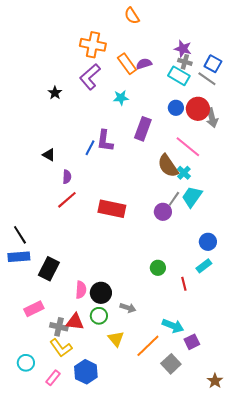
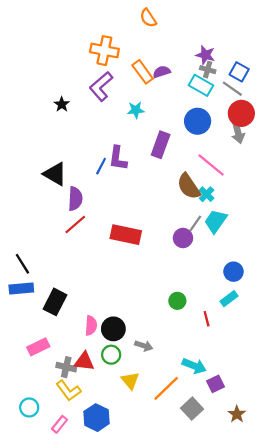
blue circle: (176, 108) -> (198, 121), size x1.5
red circle: (198, 109) -> (241, 113), moved
black triangle: (49, 155) -> (55, 174), size x1.6
purple semicircle: (67, 177) -> (75, 199), size x1.5
brown star: (215, 381) -> (237, 414), moved

